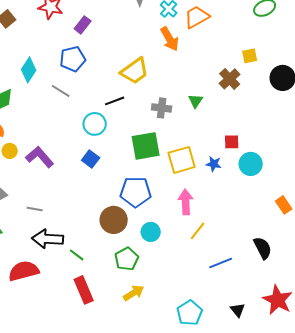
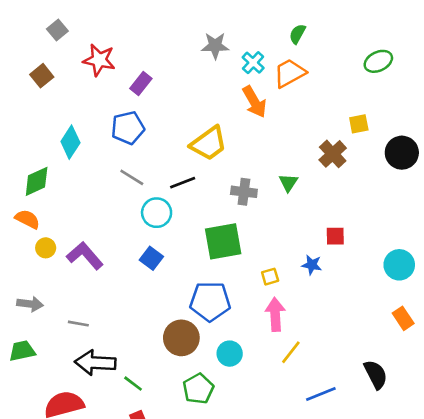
gray line: (61, 91) -> (132, 177), moved
yellow square: (182, 160) -> (270, 277), moved, size x0.5
cyan circle: (251, 164) -> (399, 265), moved

